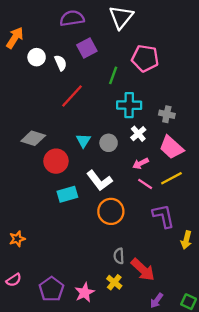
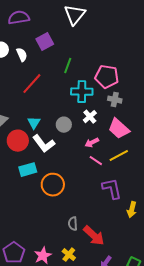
purple semicircle: (72, 18) -> (19, 18), moved
pink pentagon: (145, 58) -> (107, 77), moved
cyan triangle: (83, 141) -> (34, 123), moved
white L-shape: (99, 181) -> (44, 144), moved
orange circle: (111, 211) -> (53, 185), moved
yellow cross: (114, 282) -> (69, 255), moved

